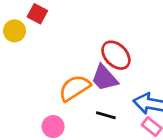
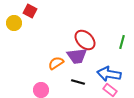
purple trapezoid: (105, 78) -> (77, 56), turned -55
orange semicircle: (75, 88) -> (56, 63), size x0.7

